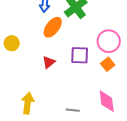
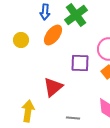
yellow circle: (12, 43) -> (21, 40), moved
red triangle: (49, 62) -> (53, 87), moved, size x1.5

